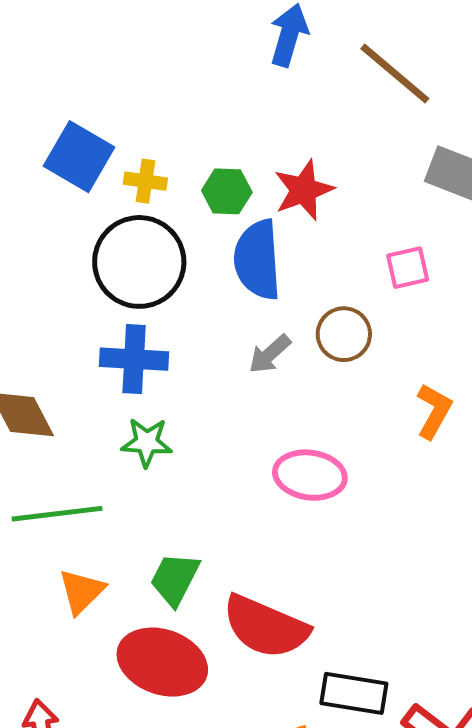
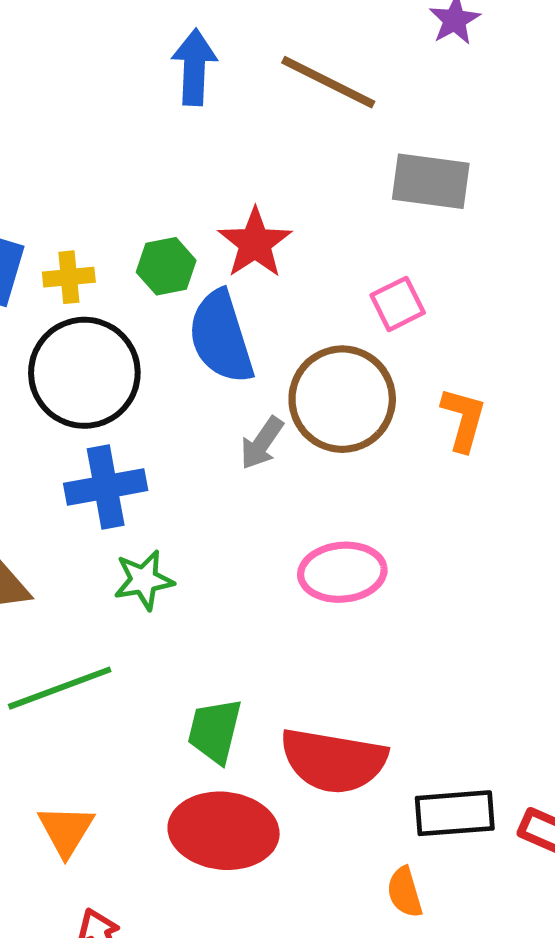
brown circle: (344, 334) -> (342, 399), size x1.6
orange L-shape: (434, 411) -> (463, 419), moved
orange triangle: (82, 591) -> (66, 830), moved

